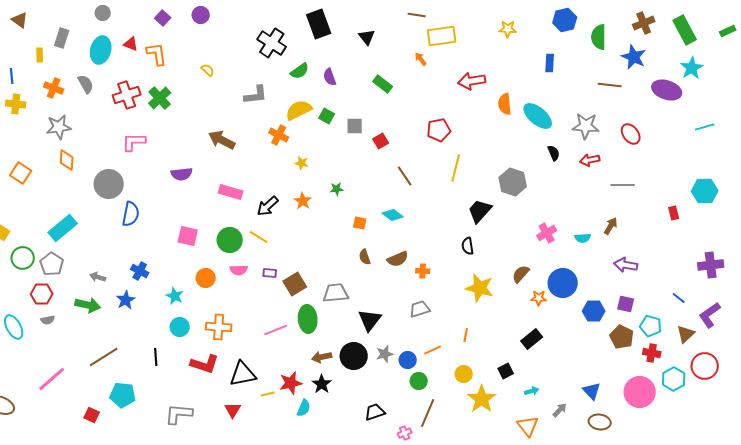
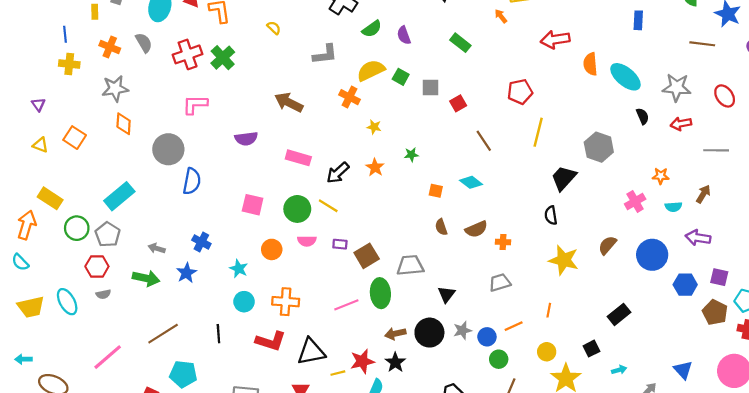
purple arrow: (626, 265) -> (698, 238), moved
orange star: (539, 298) -> (661, 176), moved
black triangle: (370, 320) -> (446, 294), size x0.7

